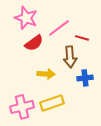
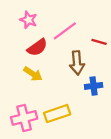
pink star: (26, 18) -> (28, 20), size x0.7
red line: (82, 38) -> (99, 42), moved
yellow arrow: (46, 74) -> (33, 74), moved, turned 30

